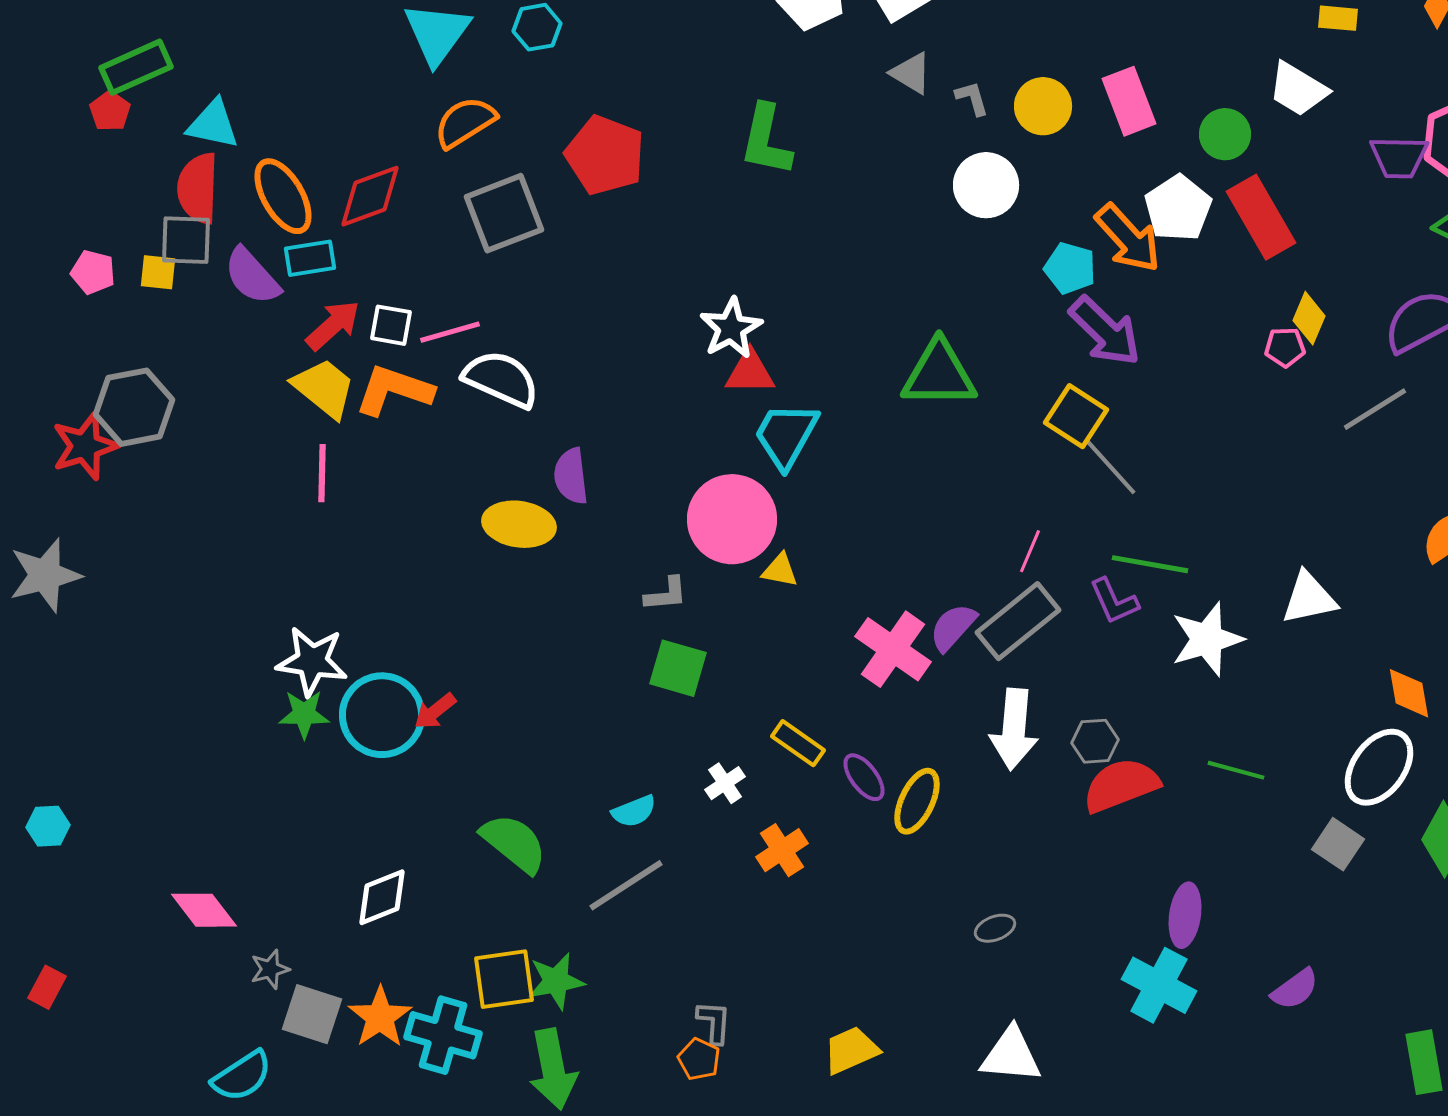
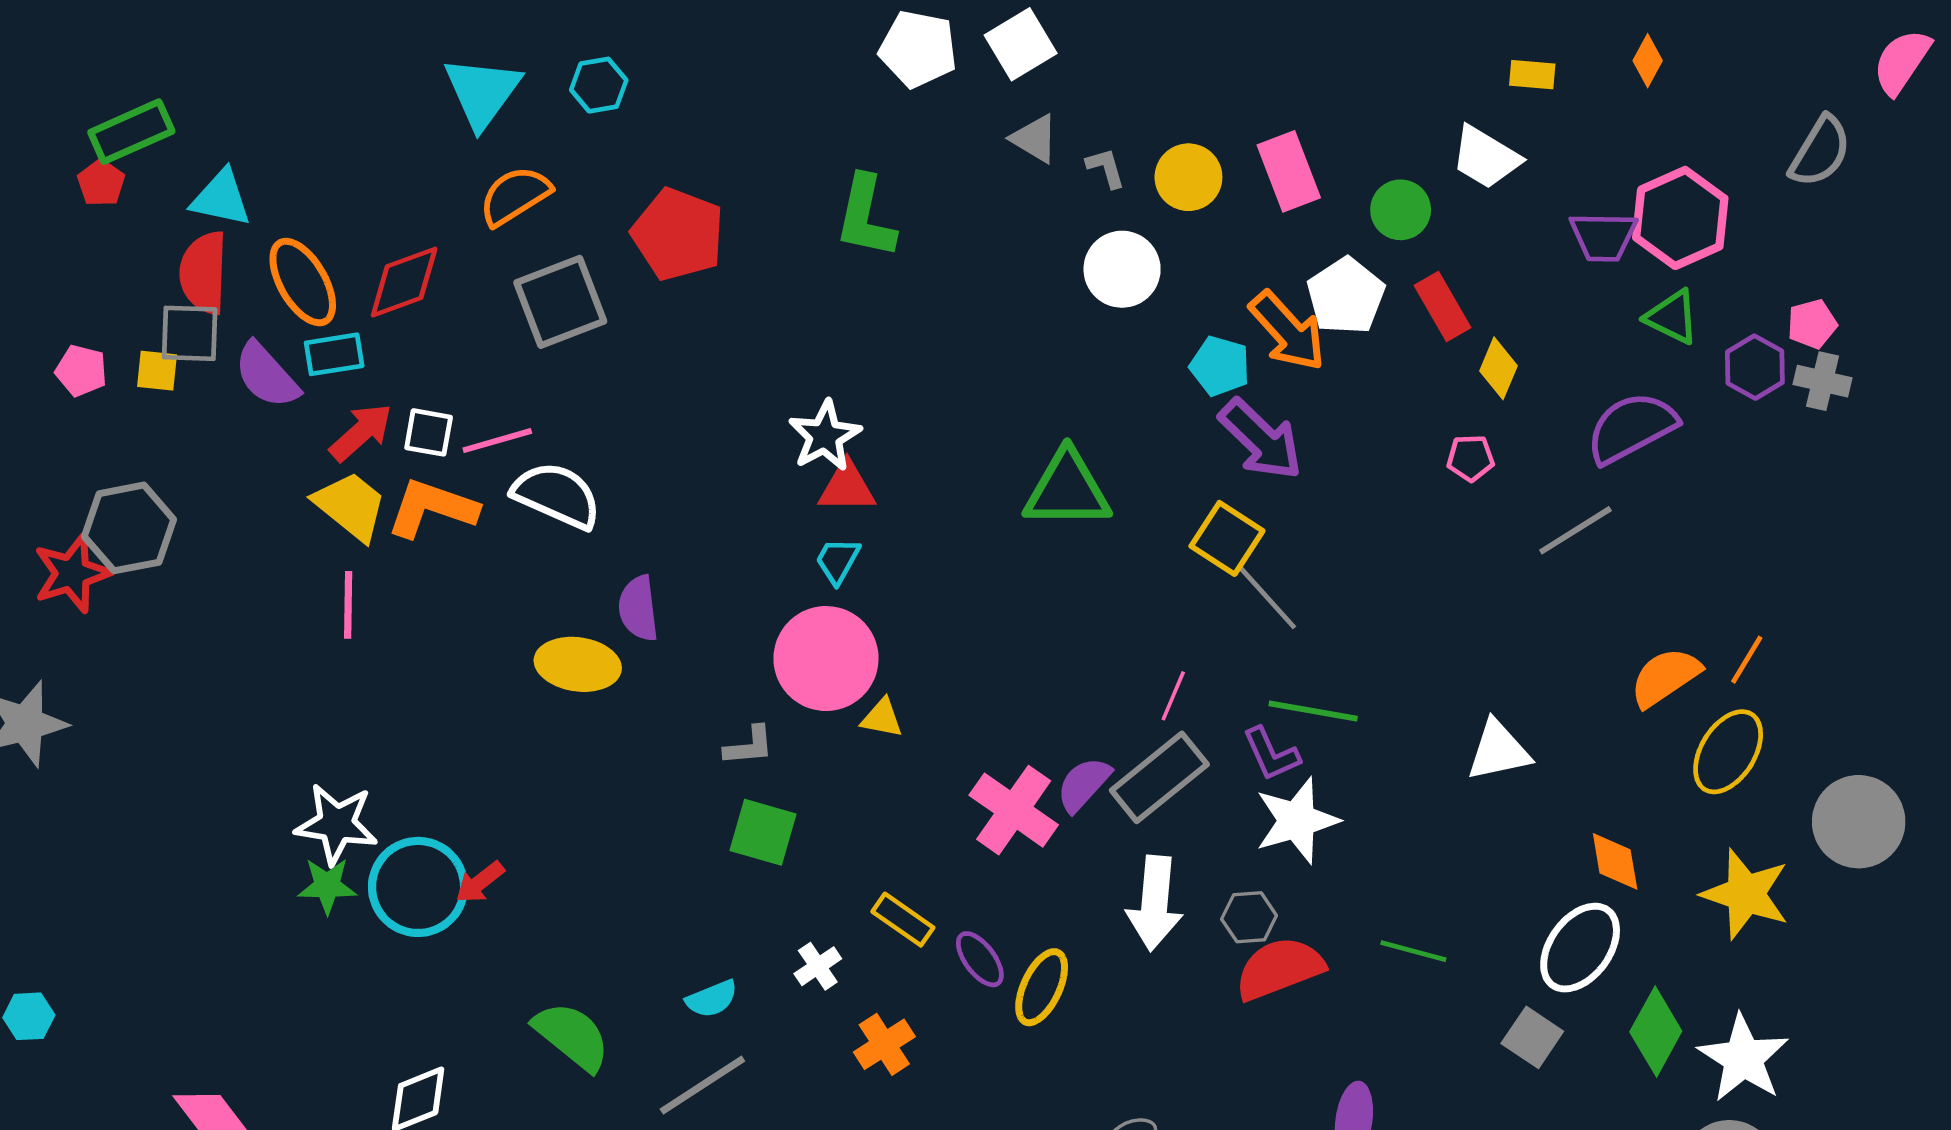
red rectangle: (1261, 217) -> (1443, 307), size x0.7
yellow diamond: (1309, 318) -> (1498, 368), moved
cyan trapezoid: (786, 435) -> (838, 561), moved, size x0.6
white star: (1207, 639) -> (1297, 821), moved

